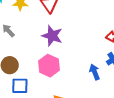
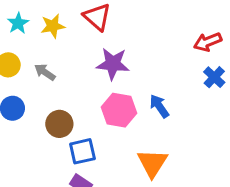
blue arrow: (95, 72) -> (159, 106), moved

